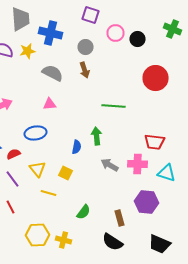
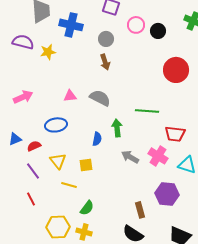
yellow star: (28, 51) -> (48, 52), moved
gray semicircle: (52, 73) -> (100, 98), moved
green line: (114, 106) -> (147, 111), moved
pink cross: (138, 164) -> (158, 156), turned 30
yellow square: (66, 173) -> (86, 165), turned -32
green semicircle: (84, 212) -> (87, 208), moved

